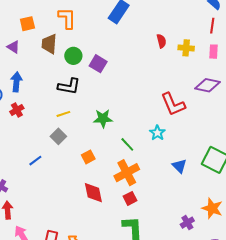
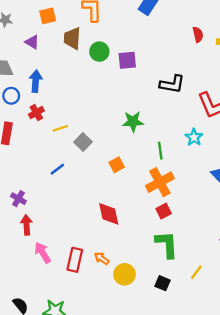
purple square: (98, 64) -> (127, 60), turned -36
black L-shape: (69, 86) -> (172, 84), moved
yellow line: (63, 114) -> (60, 128), moved
green line: (127, 144) -> (160, 151), turned 35
red diamond: (93, 193) -> (109, 214), moved

